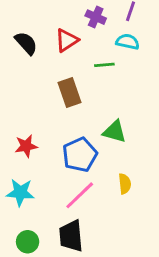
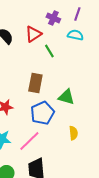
green line: (104, 65) -> (49, 51), moved, turned 64
brown rectangle: (70, 92) -> (35, 83), moved, turned 30
pink line: (80, 195) -> (29, 141), moved

